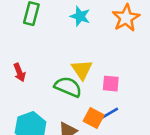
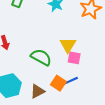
yellow triangle: (82, 70) -> (68, 45), moved

